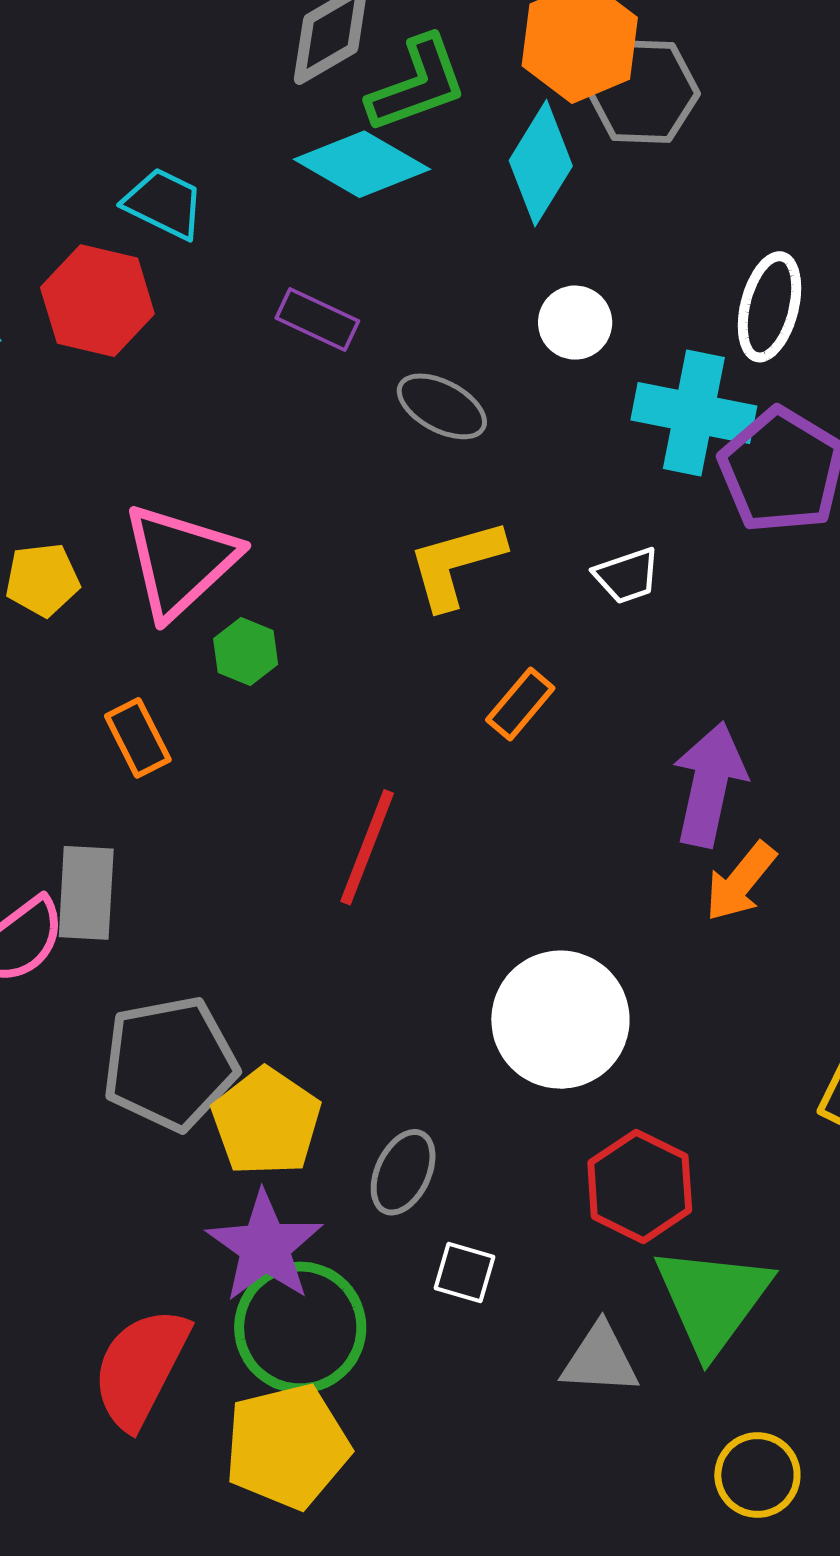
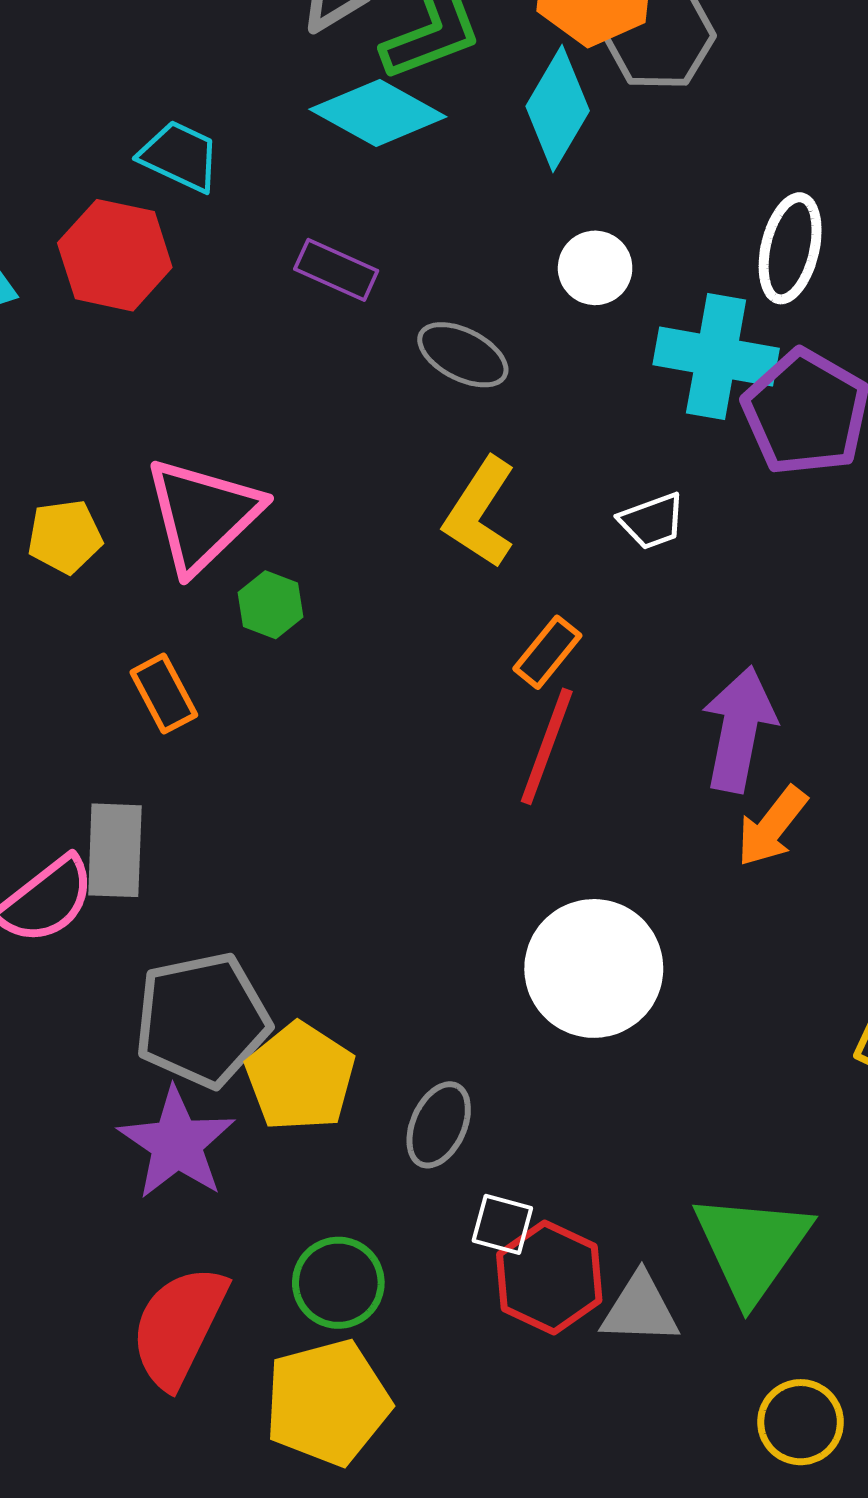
yellow L-shape: (456, 564) -> (480, 513), turned -40
red line: (367, 847) -> (547, 746), moved
red hexagon: (640, 1186) -> (549, 1277), moved
purple star: (265, 1247) -> (177, 1143), moved
green circle: (300, 1327) -> (338, 1283), size x0.7

